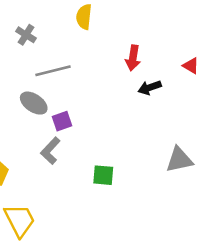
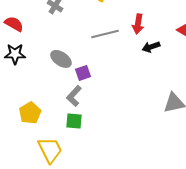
gray line: (53, 71) -> (105, 34), moved
green square: (103, 175) -> (74, 121), moved

